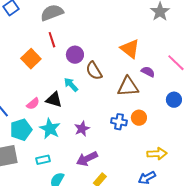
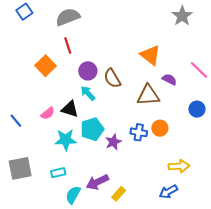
purple circle: (75, 55) -> (88, 71), moved
cyan star: (50, 129) -> (66, 140), turned -30
purple star: (82, 129) -> (113, 142), moved
cyan pentagon: (21, 130) -> (92, 129), moved
purple arrow: (87, 159) -> (97, 182), moved

